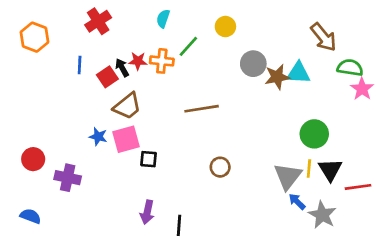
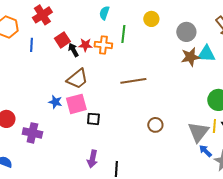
red cross: (98, 21) -> (42, 15), moved
green line: (188, 46) -> (123, 34), turned -36
gray circle: (253, 64) -> (186, 32), moved
blue line: (80, 65) -> (31, 45), moved
red square: (107, 77) -> (62, 40), moved
brown circle: (220, 167) -> (155, 125), moved

